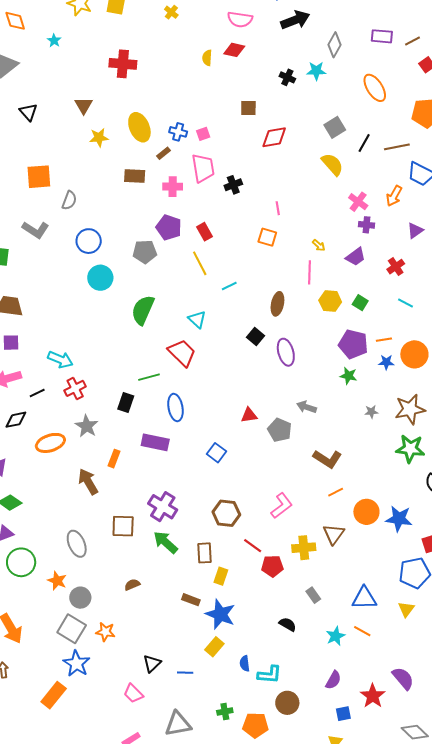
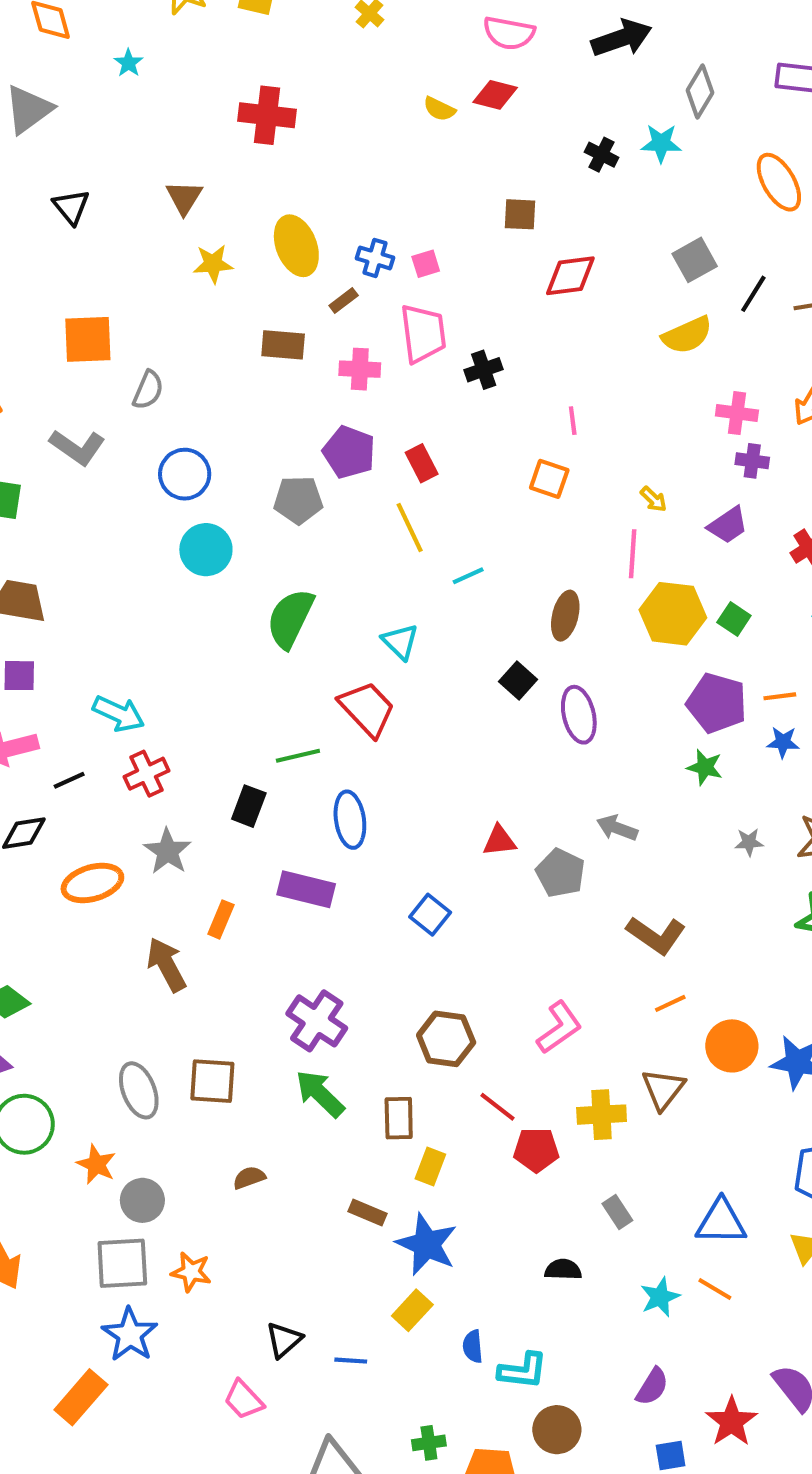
yellow semicircle: (207, 58) -> (439, 109), turned -70
yellow semicircle: (332, 164) -> (687, 335), turned 105
pink cross: (358, 202) -> (737, 413), turned -30
yellow hexagon: (330, 301) -> (673, 614), size x1.4
brown square: (123, 526) -> (212, 1081), moved
black semicircle: (288, 624) -> (563, 1270), turned -30
gray square: (72, 629) -> (122, 1263), turned -36

